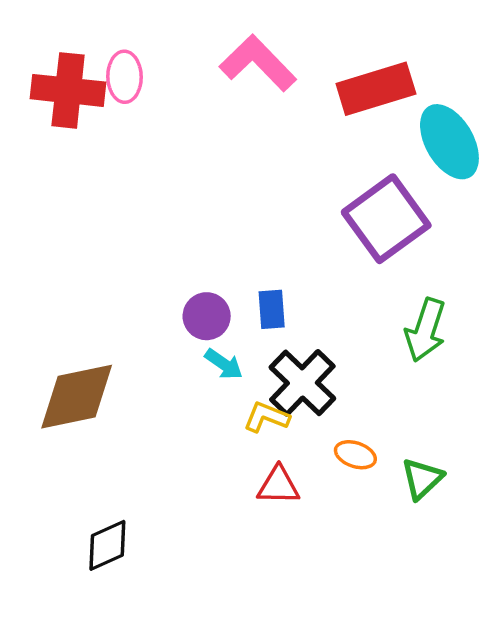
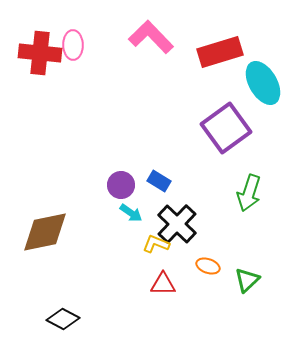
blue rectangle: (272, 309) -> (159, 181), turned -55
black diamond: (107, 545) -> (63, 319), turned 52

